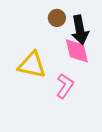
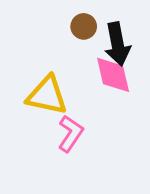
pink L-shape: (65, 86) -> (70, 134), moved

